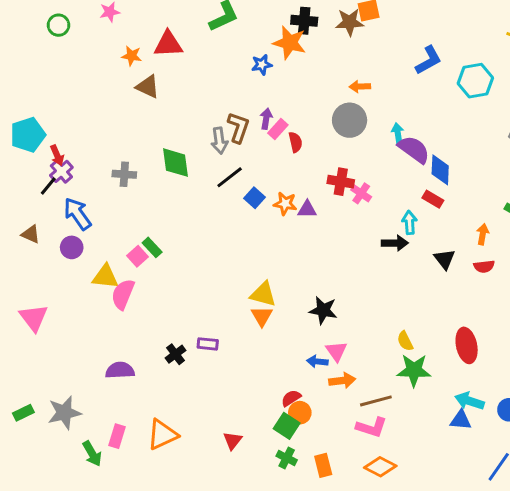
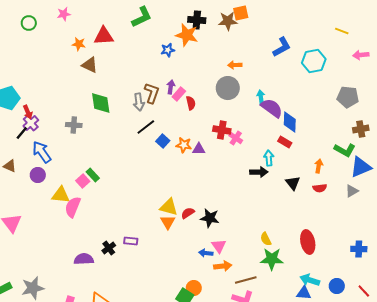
green diamond: (175, 163) -> (101, 103), moved
purple semicircle: (120, 370) -> (84, 259), moved
red semicircle: (291, 398) -> (188, 213), moved

